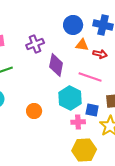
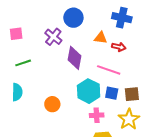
blue circle: (73, 25) -> (73, 18), moved
purple cross: (35, 44) -> (53, 37), turned -30
blue square: (92, 110) -> (112, 93), moved

